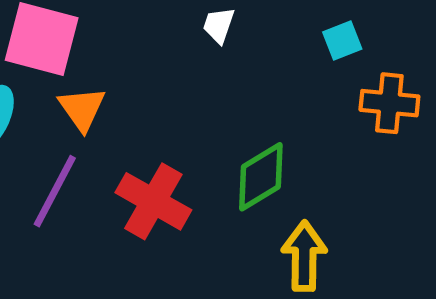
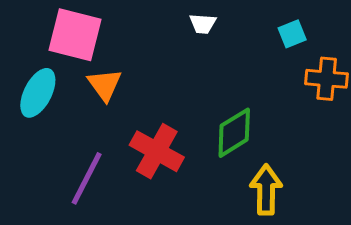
white trapezoid: (219, 25) -> (203, 24), turned -104
purple line: (55, 191) -> (87, 178), moved

